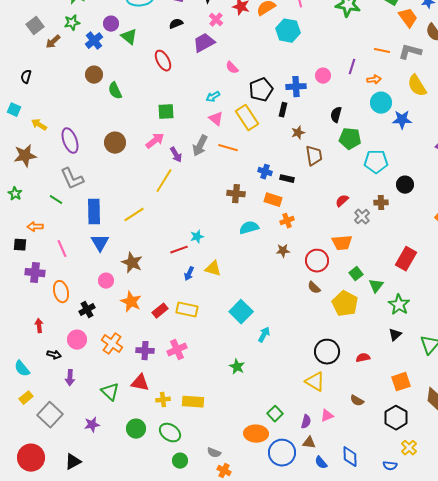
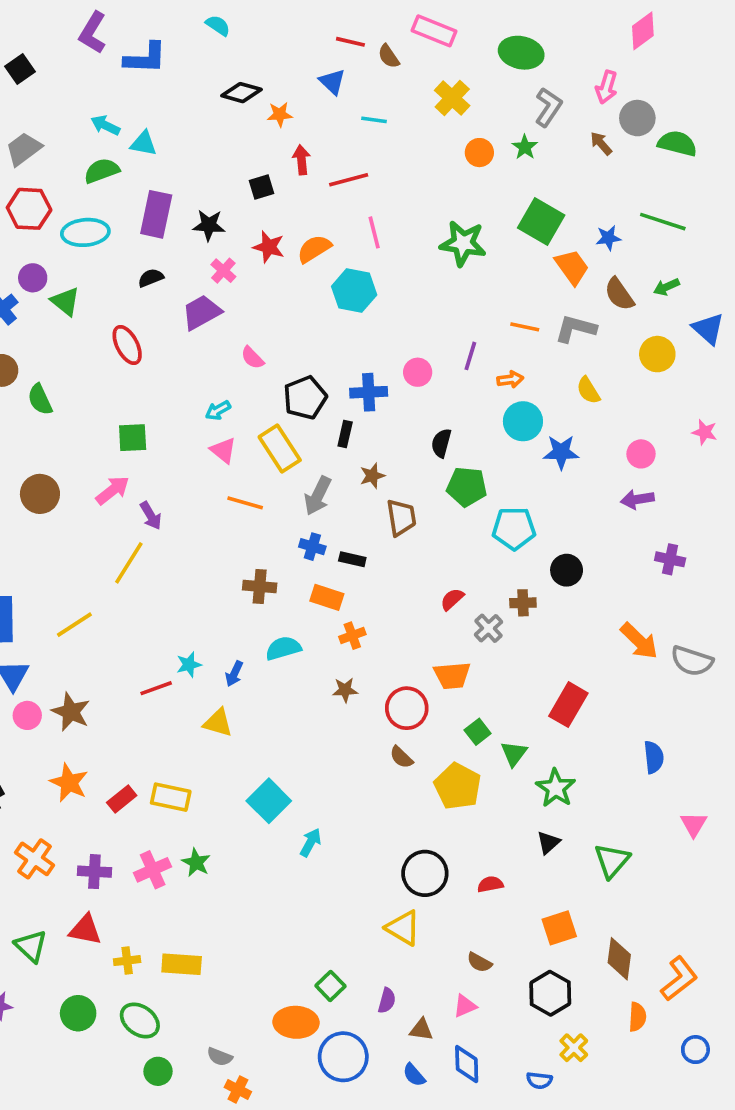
yellow semicircle: (417, 86) -> (588, 390), size x0.7
gray arrow: (200, 146) -> (318, 496), moved
blue arrow: (189, 274) -> (234, 674), moved
pink circle: (106, 281) -> (27, 715), moved
green star: (237, 367) -> (196, 863), moved
pink triangle: (327, 416) -> (465, 1006), moved
brown triangle: (309, 443) -> (421, 1030), moved

